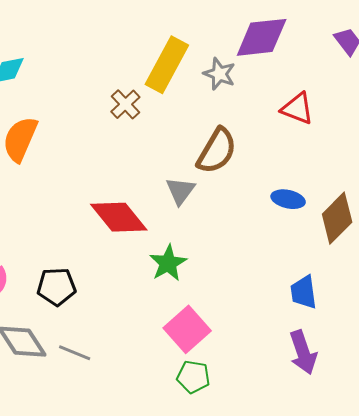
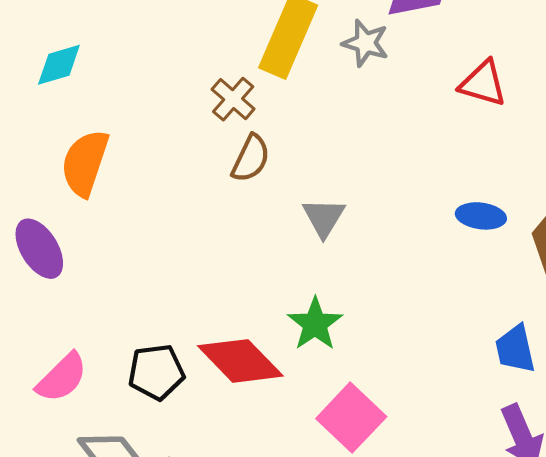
brown semicircle: (217, 151) -> (251, 158), moved, size x0.7
red diamond: (119, 217) -> (240, 361), moved

